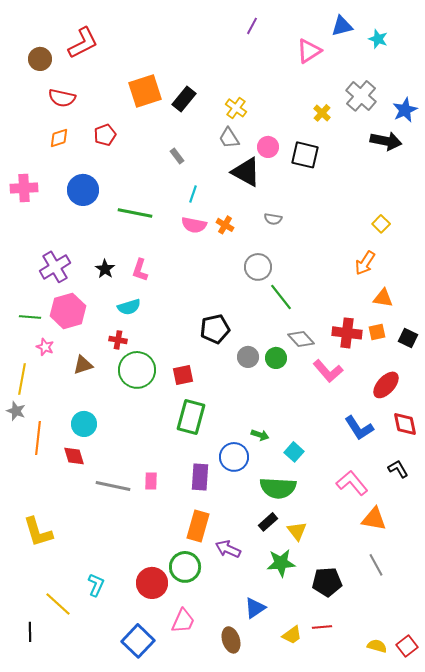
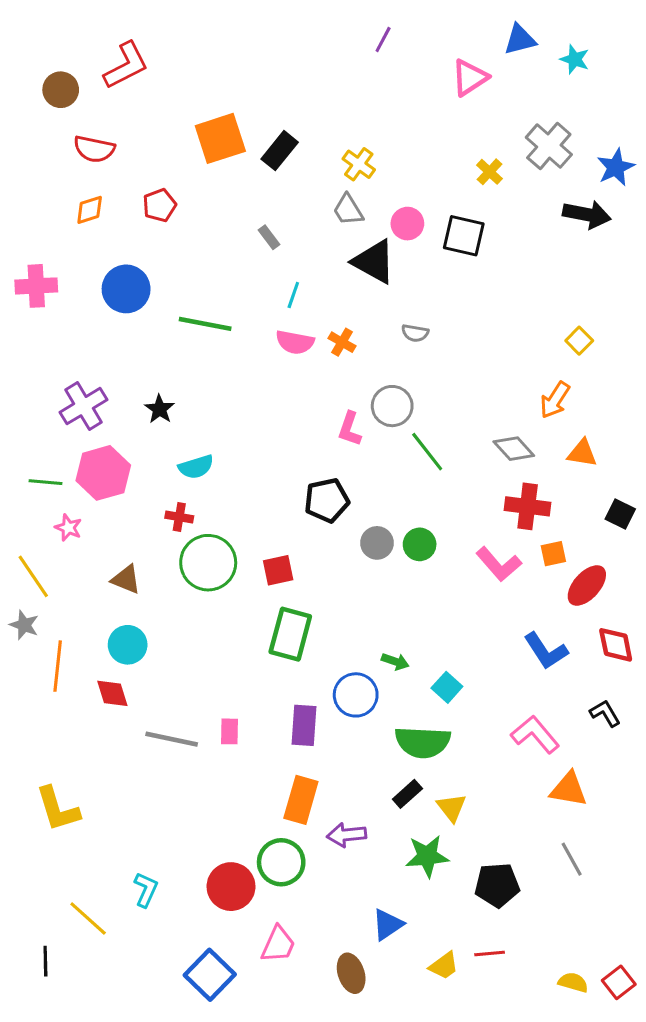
pink L-shape: (140, 270) -> (350, 429), moved
orange square: (377, 332) -> (553, 554), moved
gray diamond: (301, 339) -> (514, 449), moved
brown triangle: (83, 365) -> (126, 579), moved, turned 40
yellow line: (22, 379) -> (33, 576), turned -44
purple arrow: (228, 549) -> (347, 835), turned -30

